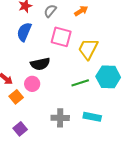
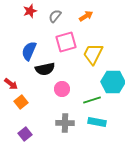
blue semicircle: (24, 32) -> (29, 51), moved
pink square: (61, 37) -> (66, 42), turned -30
green line: (80, 83) -> (92, 100), moved
pink circle: (32, 84) -> (62, 89), moved

